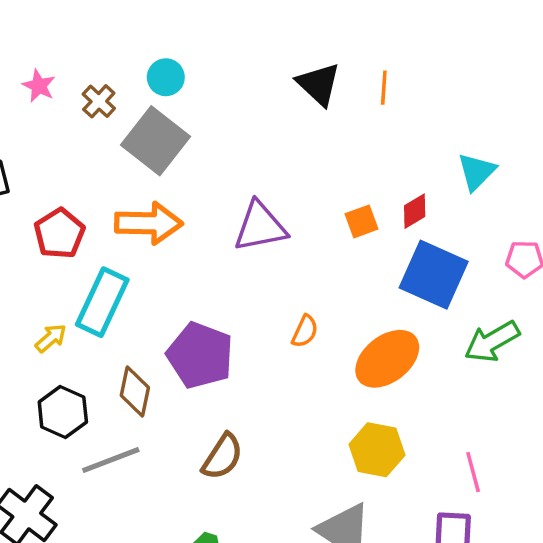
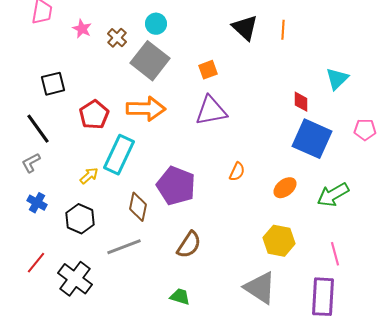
red diamond: (415, 211) -> (301, 102), turned -60
orange square: (361, 221) -> (208, 70), moved
green arrow: (492, 342) -> (333, 195), moved
orange ellipse: (387, 359) -> (285, 188), size x0.6
black hexagon: (63, 412) -> (80, 219), moved

